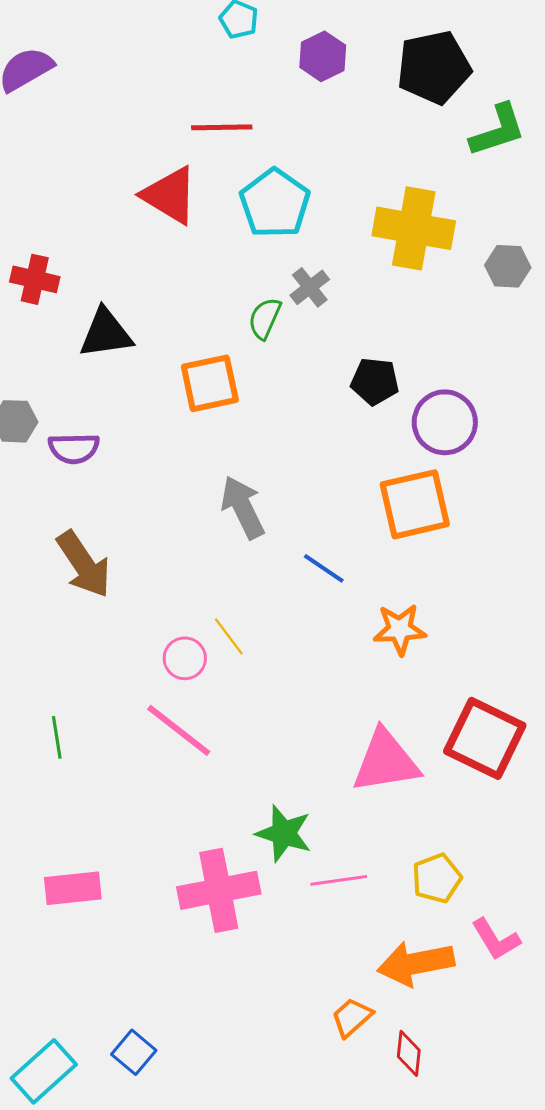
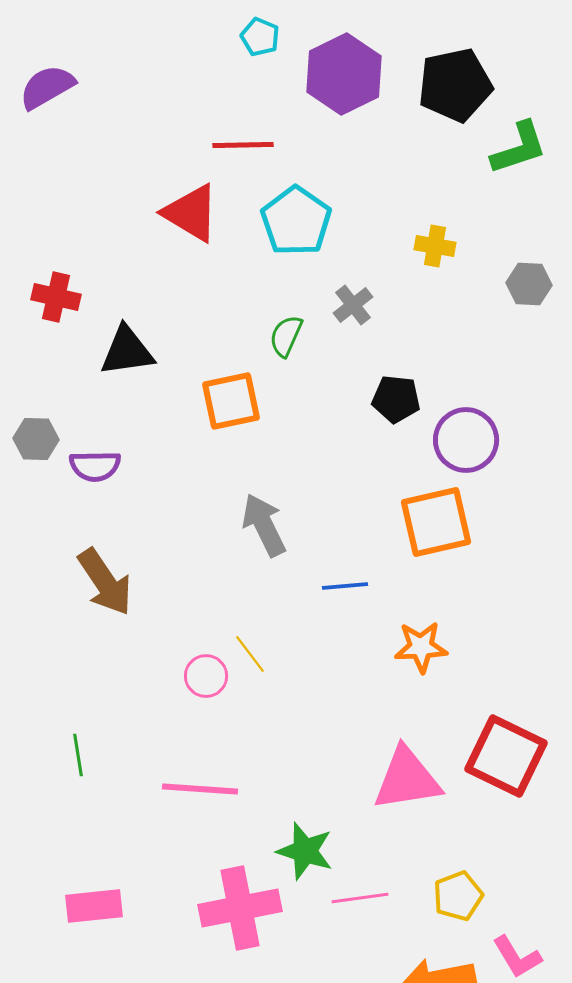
purple hexagon: (323, 56) -> (344, 74), size x1.6
yellow cross: (414, 228) -> (435, 246), size x0.5
gray cross: (310, 287) -> (353, 305), moved
blue line: (324, 568) -> (345, 586), turned -39
pink line: (179, 730) -> (200, 789), moved, turned -34

